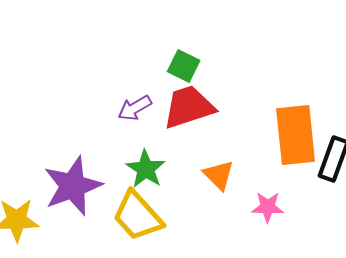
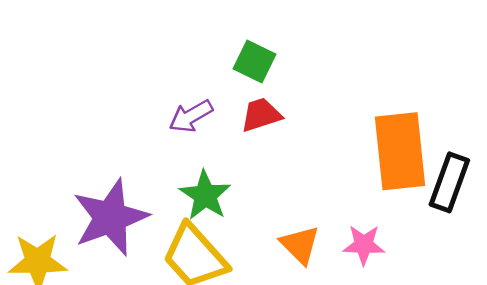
red trapezoid: (189, 107) -> (261, 115), size x0.6
orange triangle: (219, 175) -> (300, 245), moved

